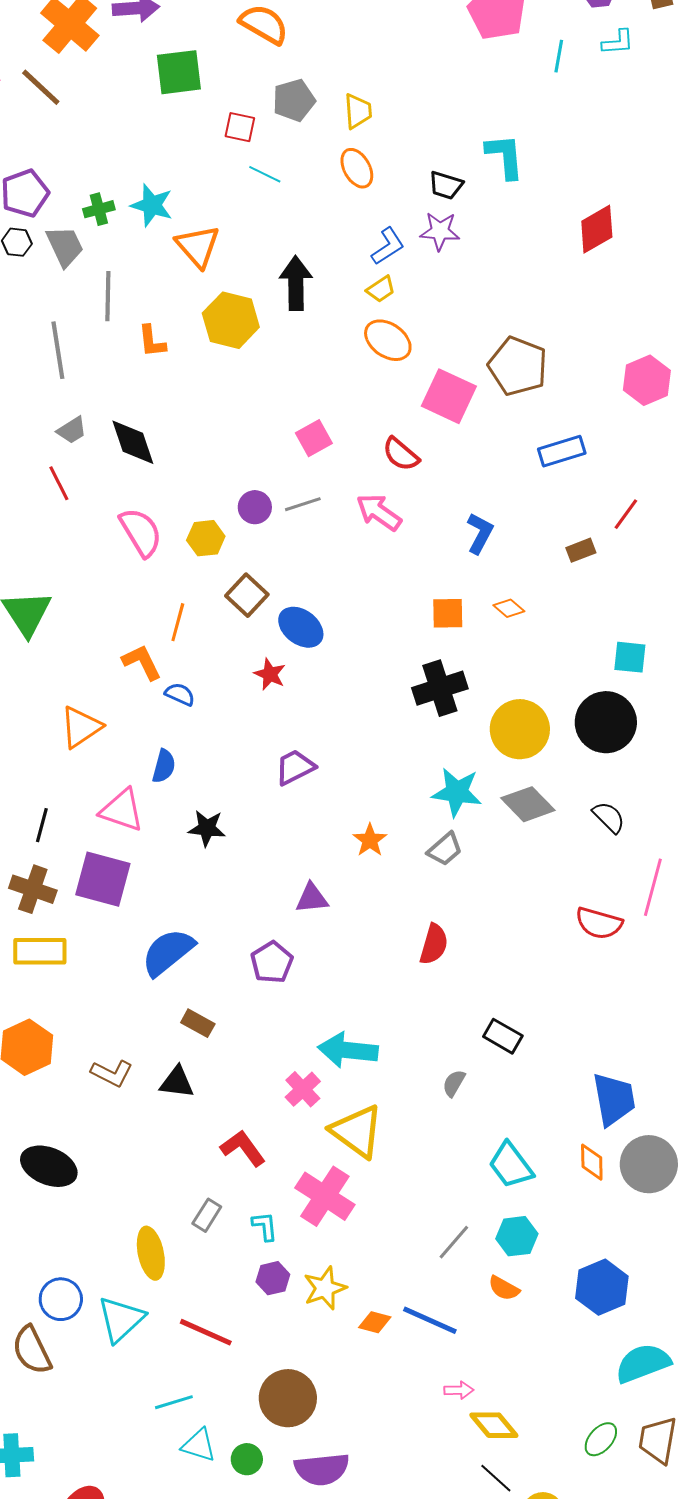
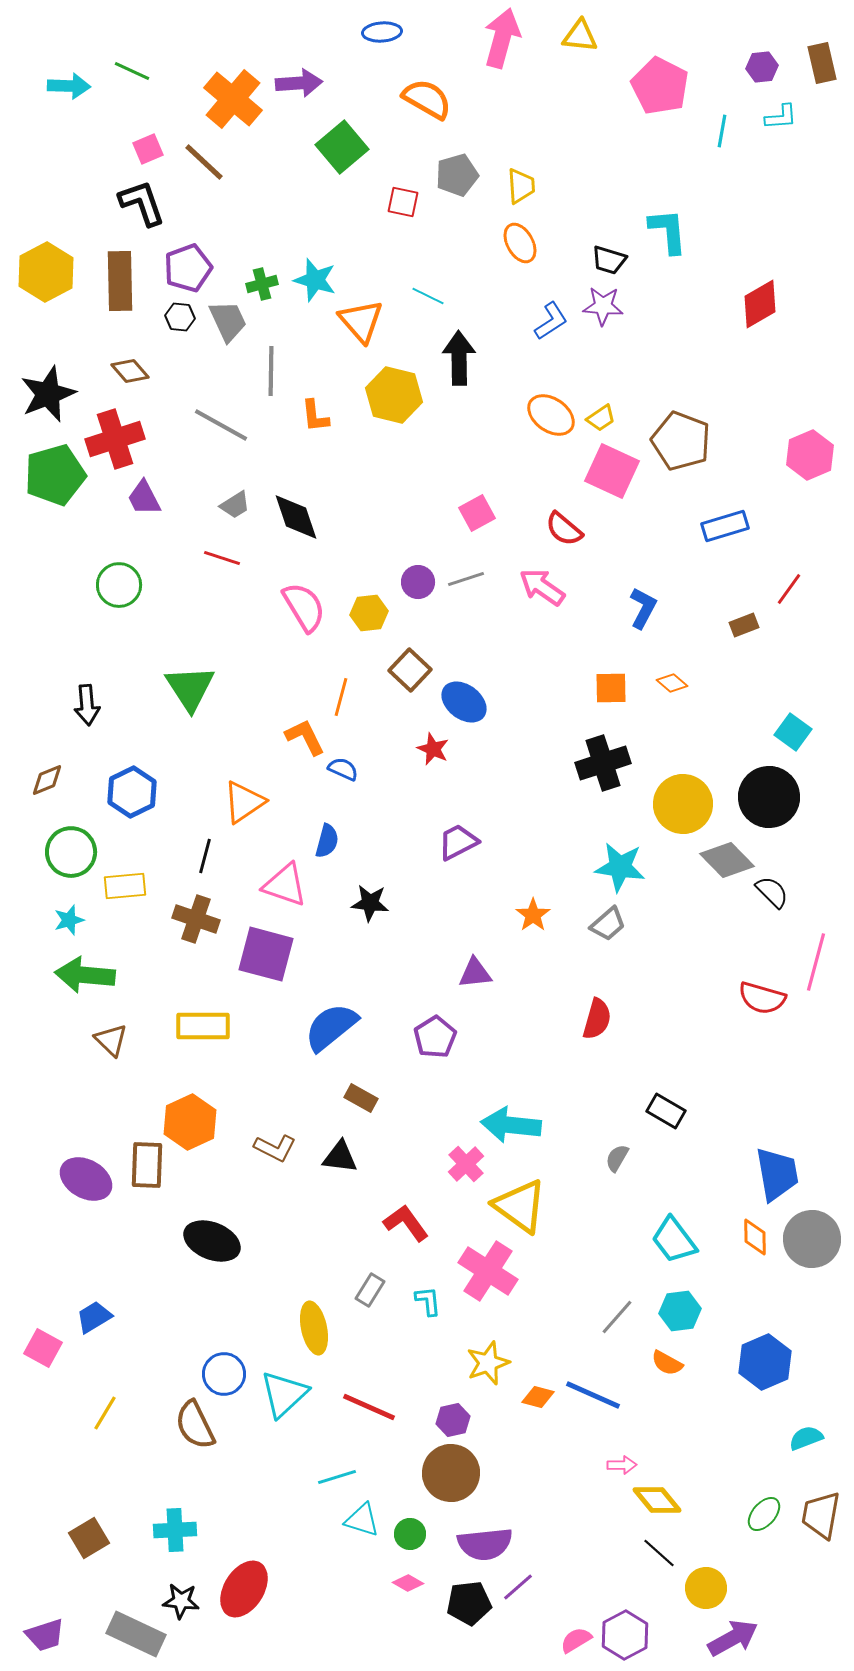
green square: (179, 72) -> (342, 147), turned -33
cyan line: (265, 174) -> (428, 296), moved
yellow trapezoid: (381, 289) -> (601, 418), moved
gray line: (58, 350) -> (221, 425), turned -52
red line: (59, 483) -> (222, 558), turned -45
cyan square: (630, 657) -> (793, 732), turned 30
gray diamond: (528, 804) -> (727, 860), moved
black line: (42, 825) -> (205, 856), moved
brown cross: (33, 889) -> (196, 919), moved
purple hexagon: (273, 1278) -> (453, 1420), moved
cyan semicircle: (643, 1363) -> (806, 1438), size x0.6

